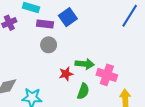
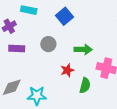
purple rectangle: (45, 24) -> (17, 49), moved
green arrow: (85, 64) -> (83, 49), moved

